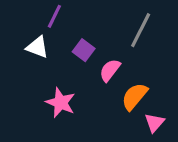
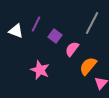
purple line: (54, 16) -> (36, 24), moved
white triangle: (37, 47) -> (16, 31), moved

